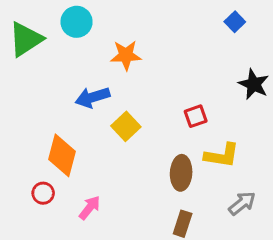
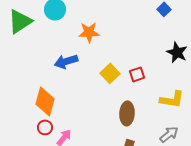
yellow square: (126, 126) -> (110, 73), moved
yellow L-shape: (222, 155) -> (172, 99), moved
red circle: (43, 193) -> (45, 127), moved

